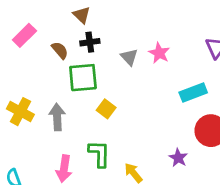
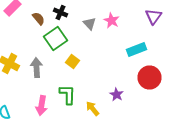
black cross: (90, 42) -> (60, 12), turned 32
green square: (83, 78) -> (56, 38), turned -30
purple star: (178, 158) -> (116, 94), moved

